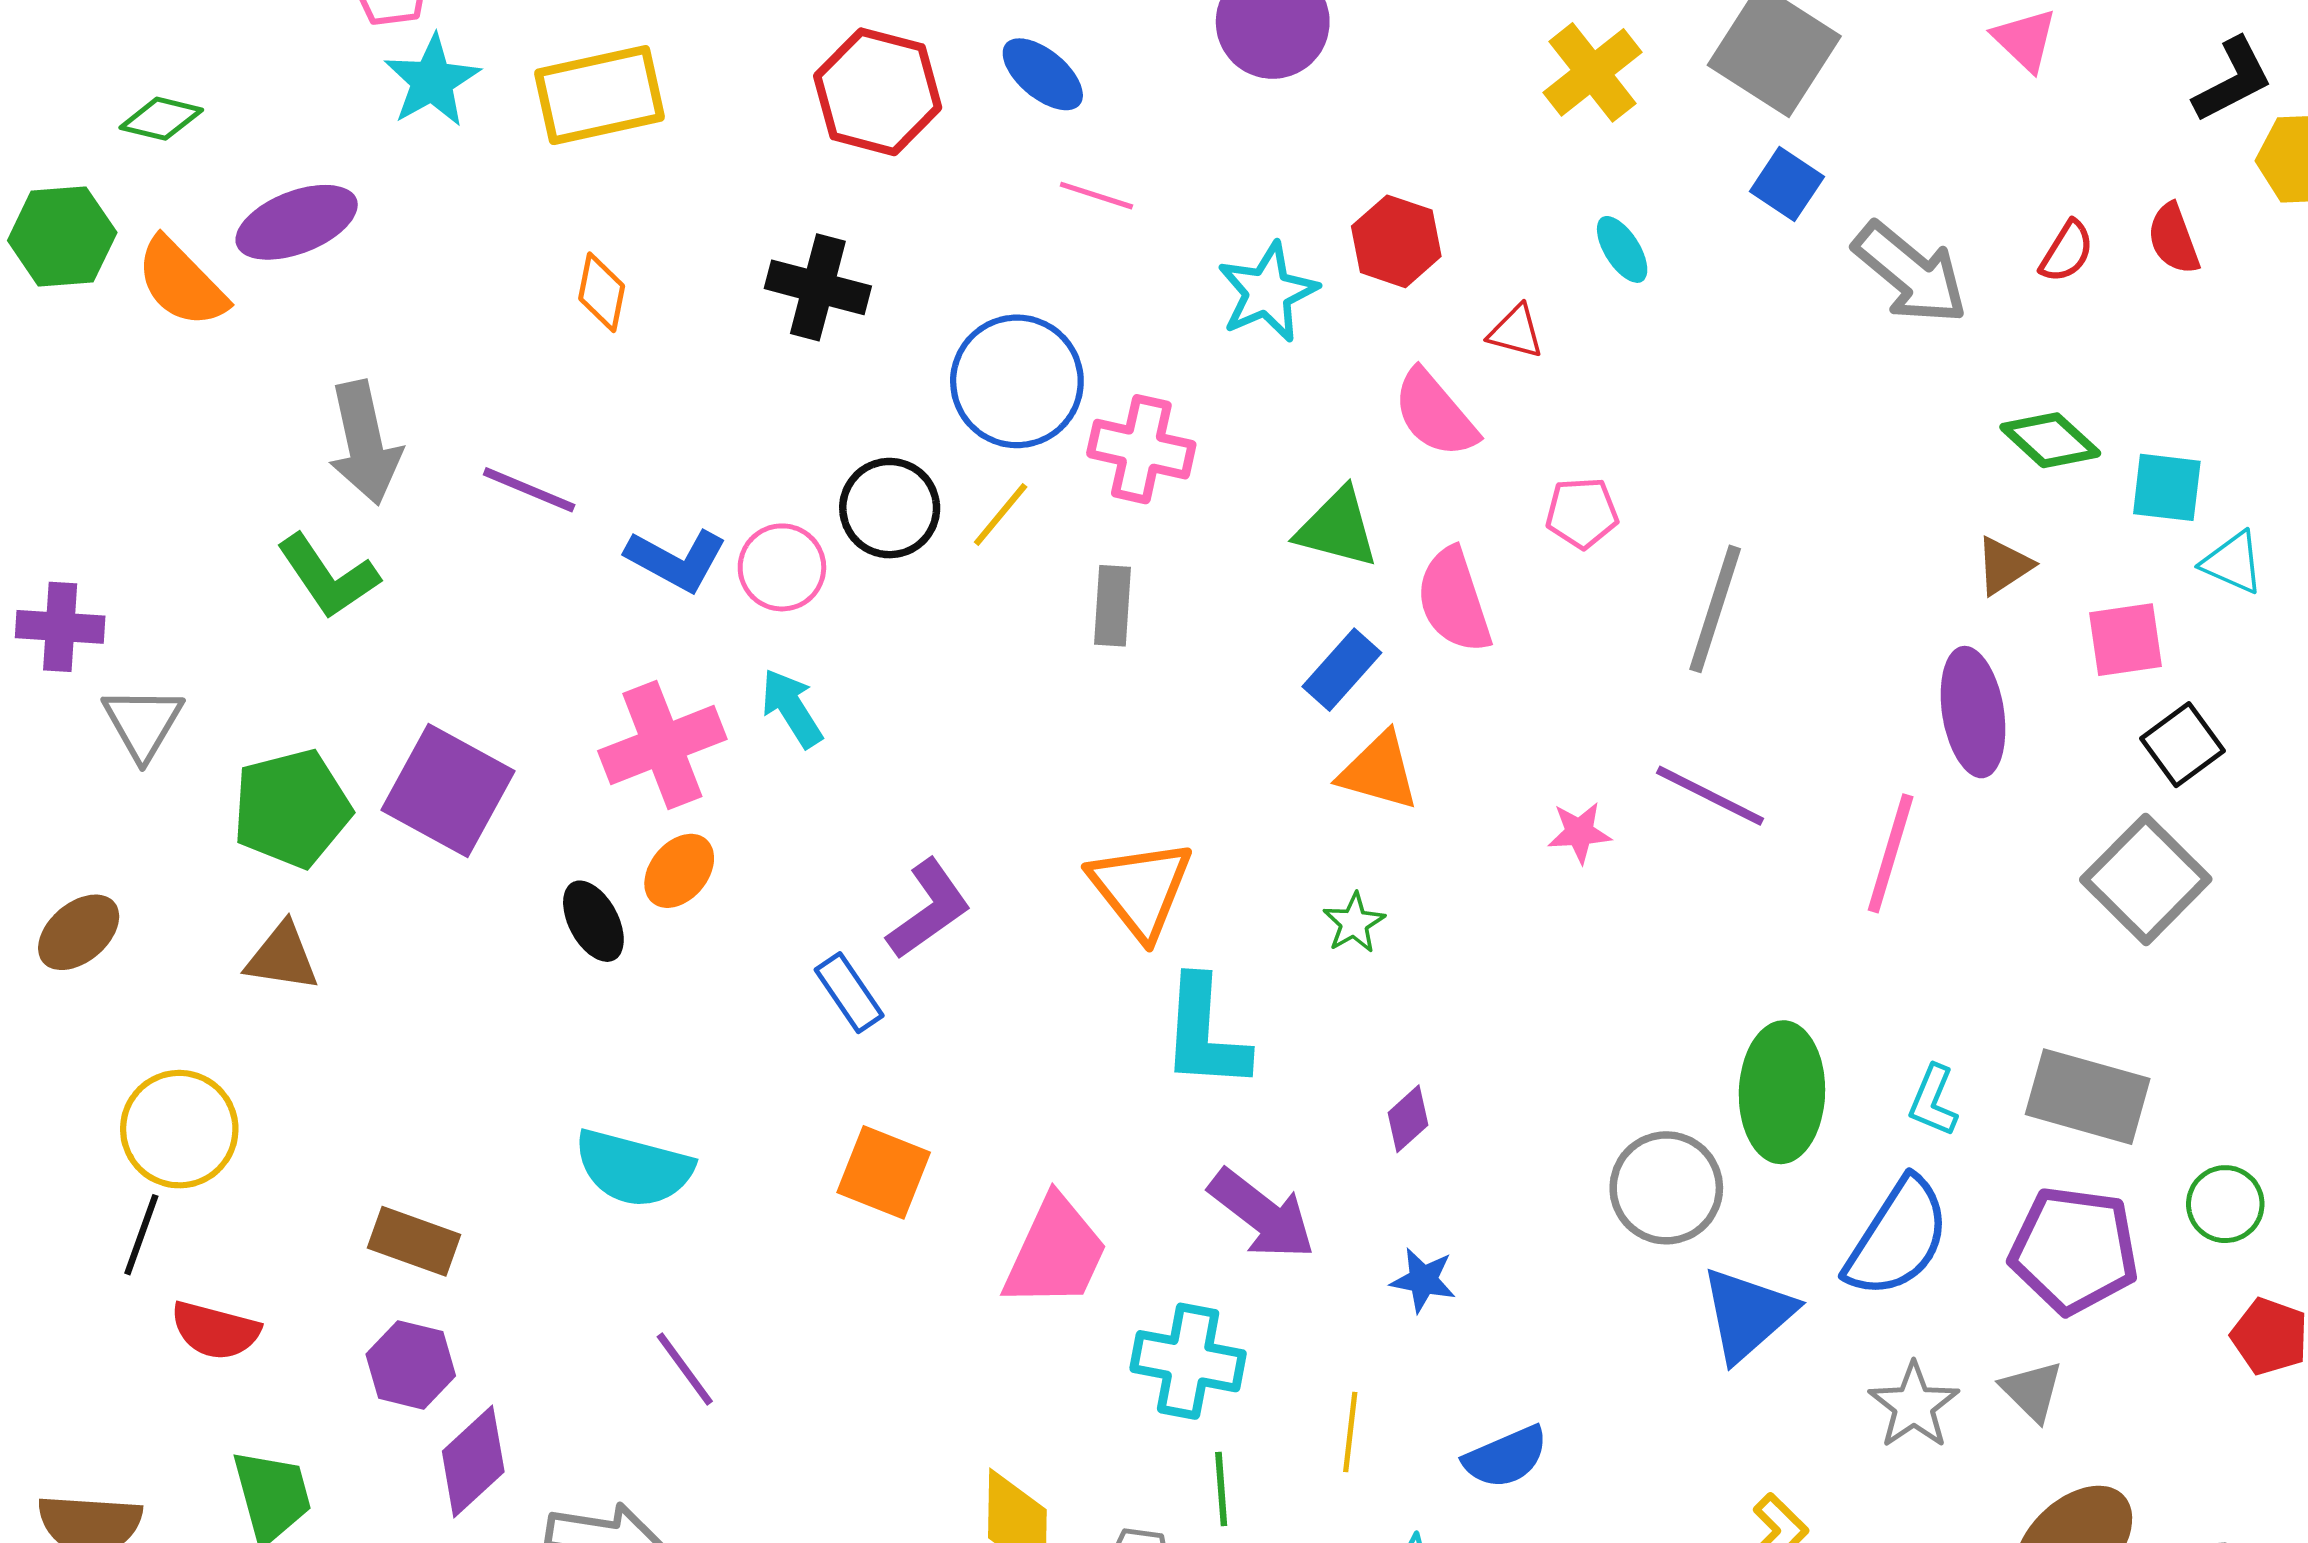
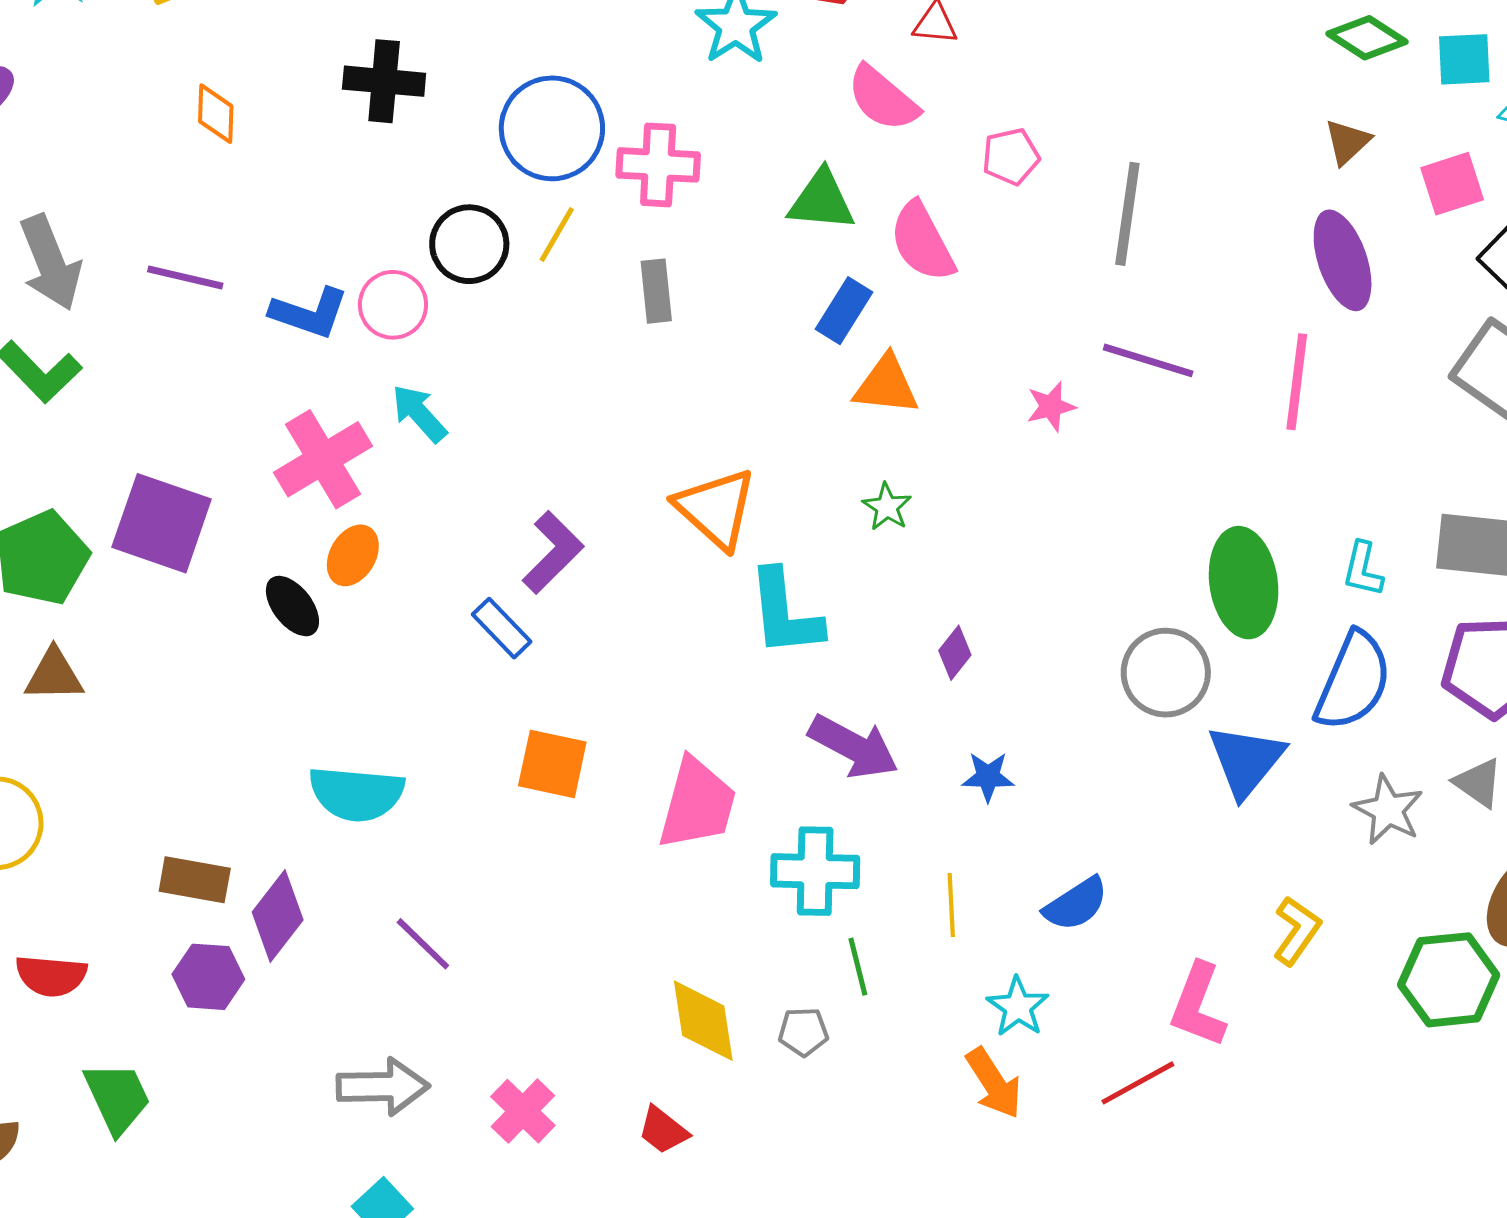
purple diamond: (473, 1461) -> (278, 916), moved

